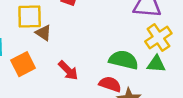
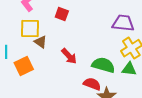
red arrow: (68, 70) -> (69, 56), moved

